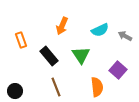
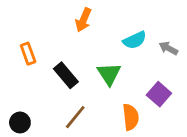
orange arrow: (62, 26) -> (83, 20), moved
brown line: (56, 87) -> (75, 117), turned 60

